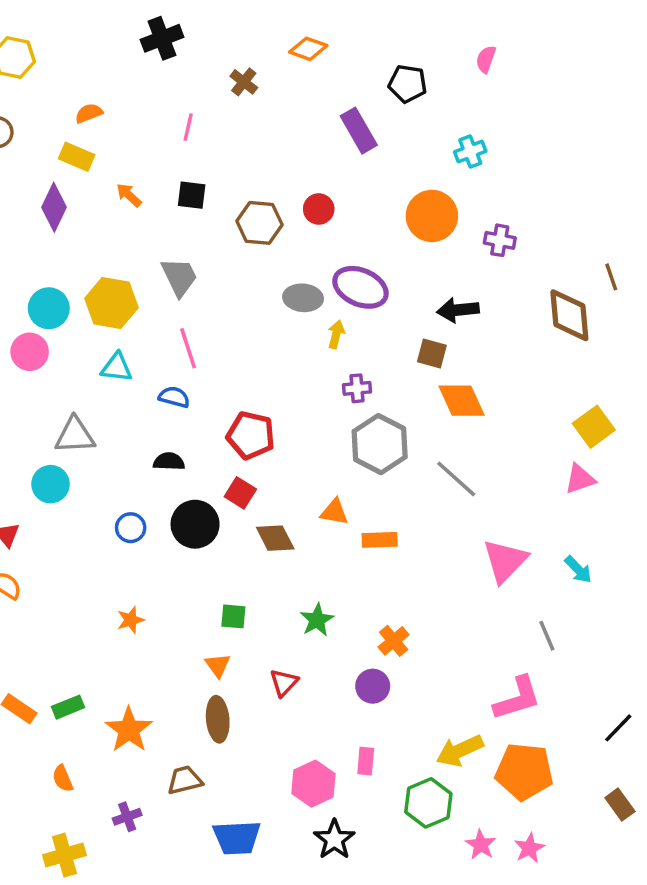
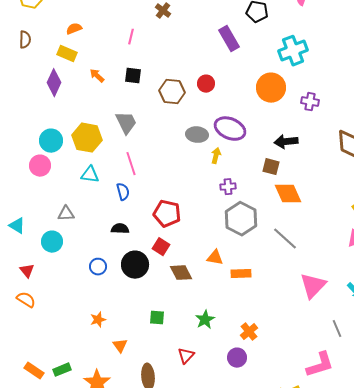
cyan cross: (470, 152) -> (293, 51), size x1.6
blue semicircle: (174, 397) -> (123, 192), turned 60
gray triangle: (75, 435) -> (66, 214), size x0.7
orange triangle: (218, 665) -> (120, 346), moved

